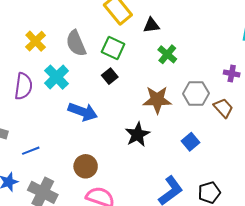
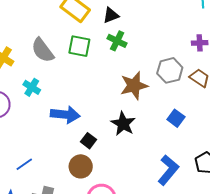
green cross: (167, 54) -> (117, 41), moved
black square: (110, 76) -> (88, 141), moved
cyan cross: (57, 77) -> (32, 87), size x0.7

